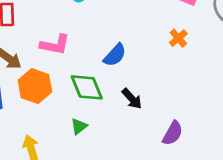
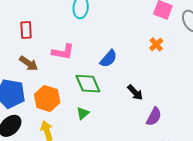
orange hexagon: (35, 86) -> (47, 99), moved
black arrow: (132, 99) -> (135, 93), moved

